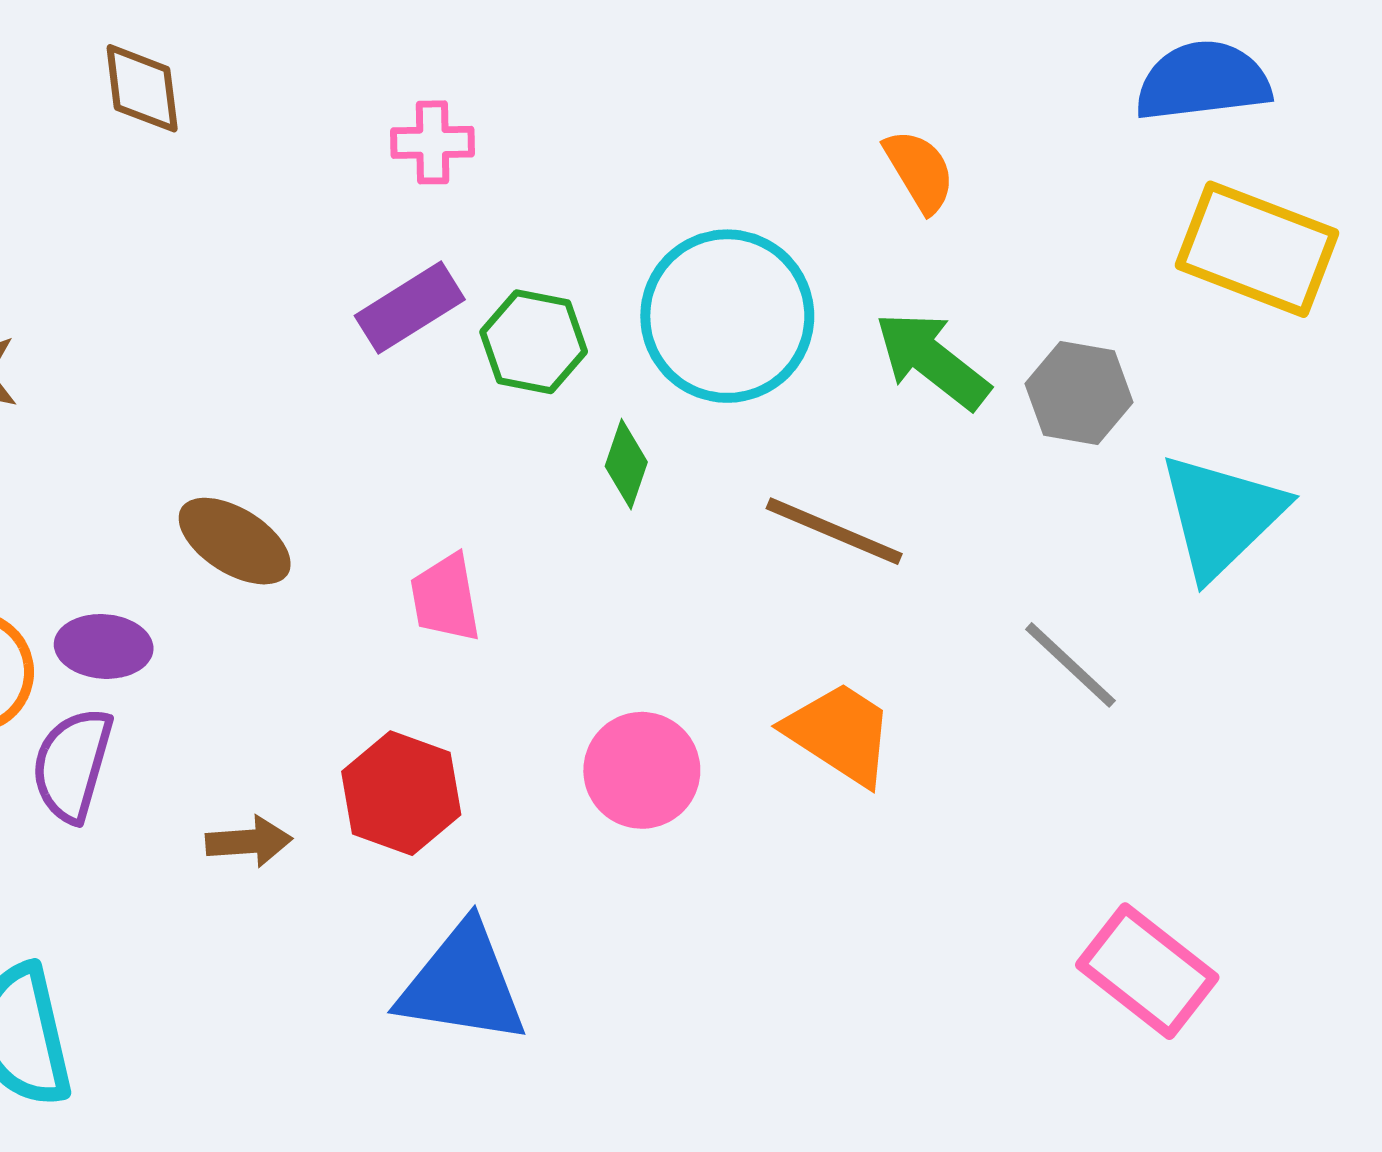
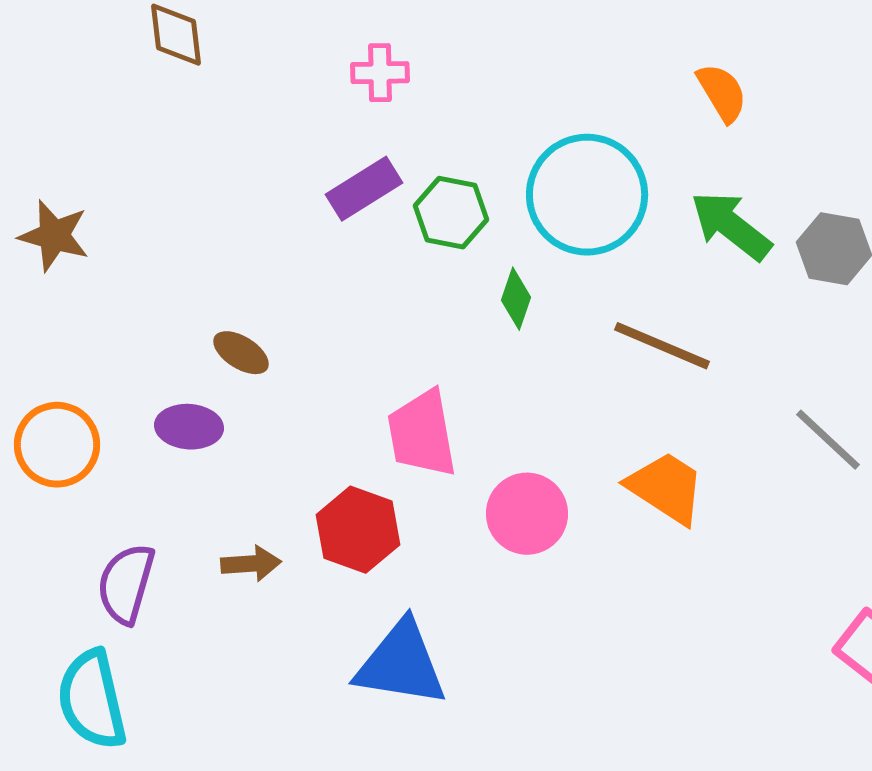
brown ellipse: (235, 541) -> (241, 353), size x0.7
pink trapezoid: (445, 598) -> (422, 434), moved, size x1.4
purple ellipse: (104, 646) -> (189, 427), moved
purple semicircle: (72, 765) -> (126, 584), moved

